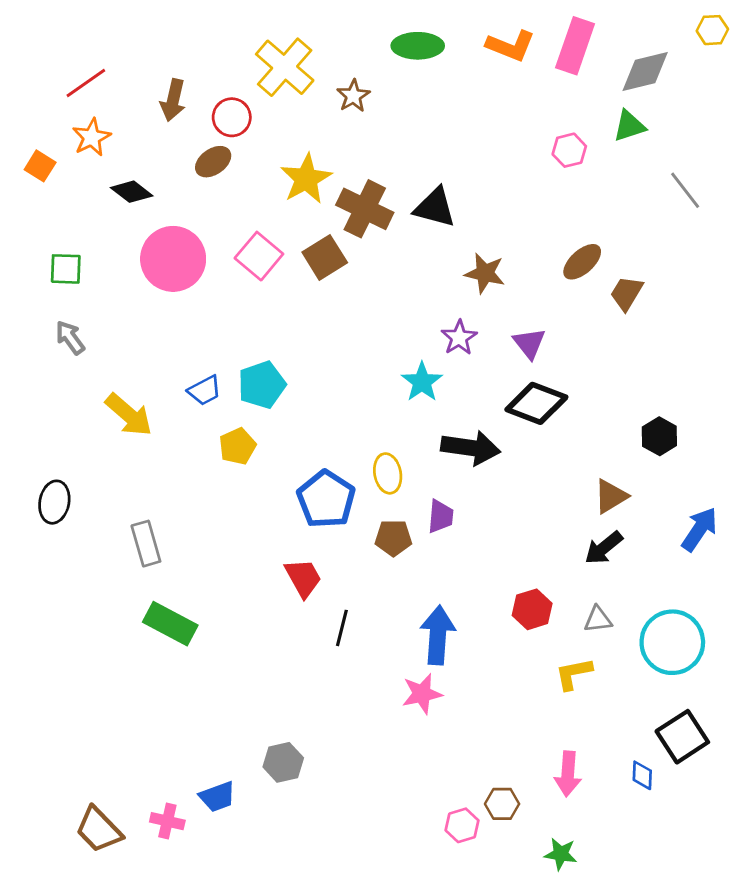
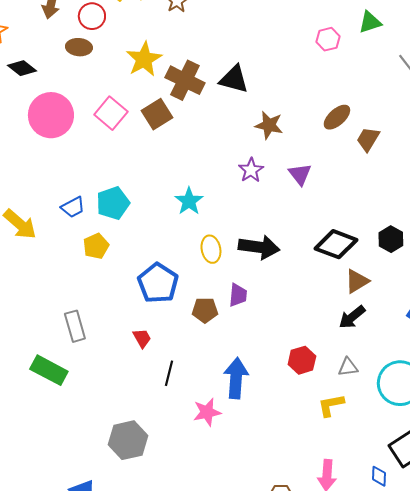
brown ellipse: (213, 162) -> (79, 47), turned 40
cyan star: (422, 382) -> (189, 201), moved
black diamond: (536, 403) -> (336, 244), moved
yellow ellipse: (388, 473) -> (211, 249), moved
gray rectangle: (146, 544) -> (75, 326), moved
red trapezoid: (303, 578) -> (142, 338), size x0.7
pink star: (422, 694) -> (207, 412), moved
gray hexagon: (283, 762) -> (128, 440), moved, size x1.4

